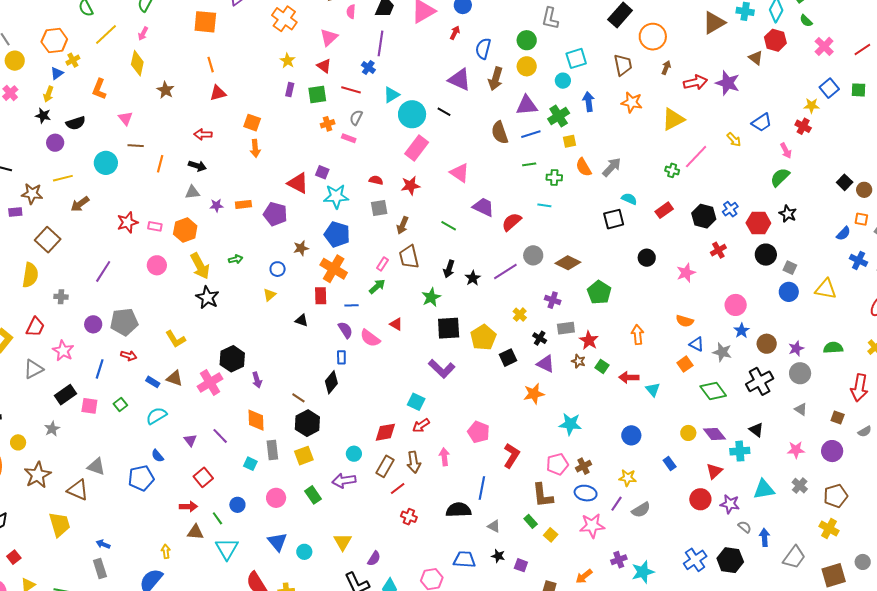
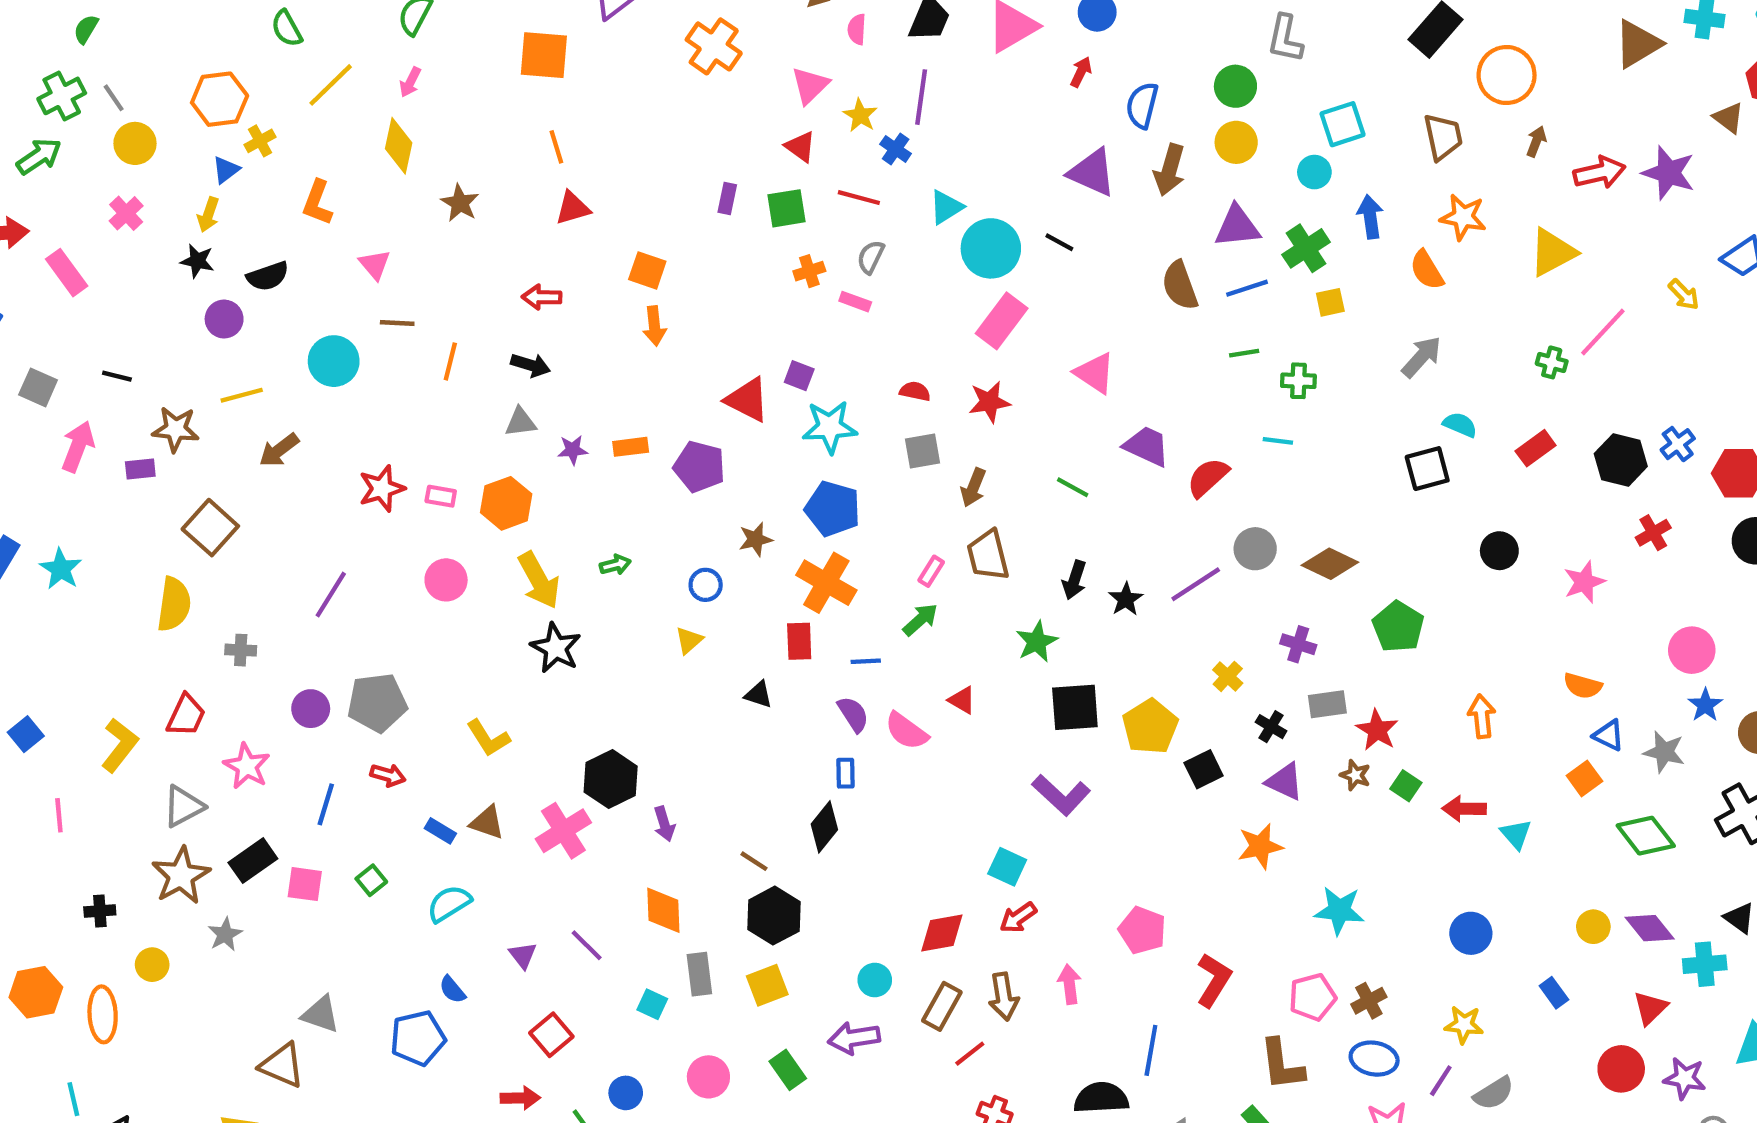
yellow star: (288, 61) -> (860, 115), moved
orange semicircle: (584, 167) -> (1427, 270), moved
brown star: (38, 475) -> (181, 876), moved

